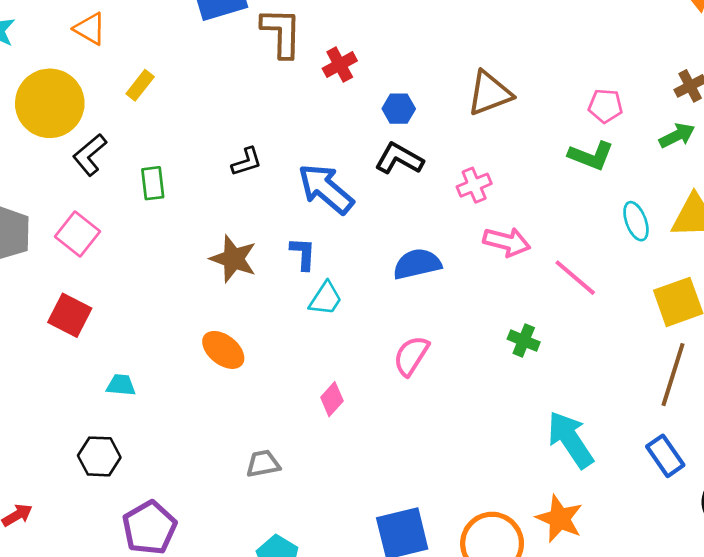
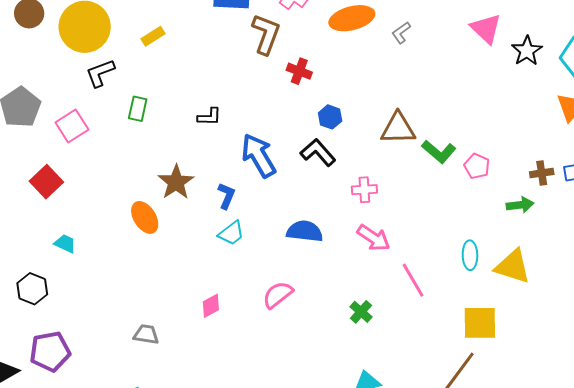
red cross: (340, 65) -> (299, 71), turned 30
green L-shape: (591, 156) -> (439, 152), moved
orange ellipse: (223, 350) -> (145, 217), moved

